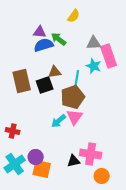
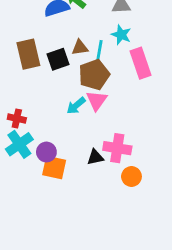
pink rectangle: (109, 56) -> (140, 63), moved
brown triangle: (55, 72) -> (80, 48), moved
cyan cross: (15, 164) -> (19, 144), moved

